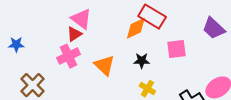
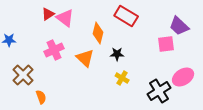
orange diamond: (136, 28) -> (98, 33), moved, turned -50
red triangle: (74, 34) -> (48, 14), moved
pink square: (176, 49) -> (166, 44), moved

